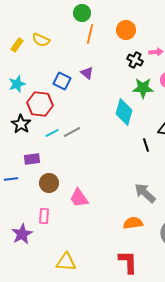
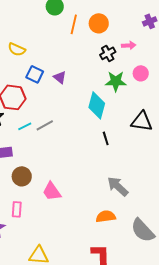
orange line: (90, 34) -> (74, 24), moved
yellow semicircle: (41, 40) -> (17, 49), moved
black cross: (135, 60) -> (108, 53), turned 35
purple triangle: (87, 73) -> (60, 77), moved
black line: (146, 145) -> (106, 138), moved

